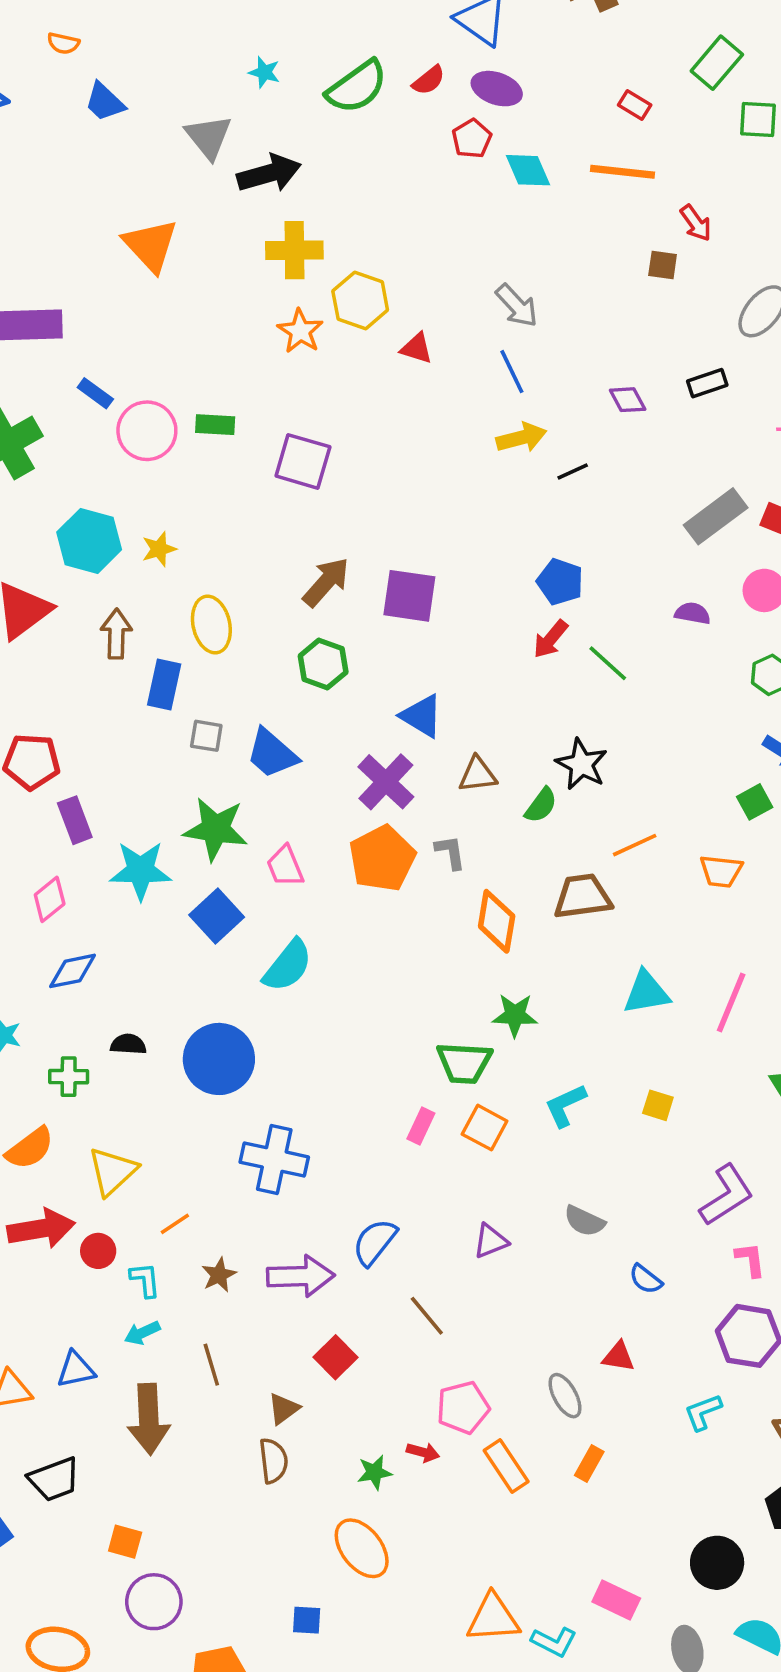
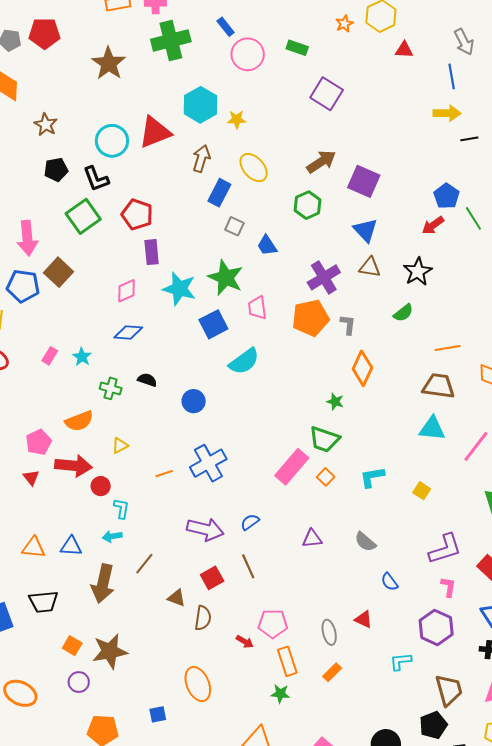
orange star: (300, 331) -> (344, 24), size x0.7
red triangle: (417, 348) -> (404, 50), turned -30
green rectangle: (215, 425) -> (297, 48), moved
yellow ellipse: (211, 625) -> (254, 168), turned -44
green line: (608, 663) -> (473, 218), moved
blue triangle: (422, 716) -> (365, 230), moved
blue trapezoid: (272, 753) -> (267, 245), size x0.7
black star: (582, 764) -> (418, 272), moved
brown triangle: (478, 775) -> (370, 267), moved
brown trapezoid: (583, 897) -> (439, 386), moved
green star: (515, 1015) -> (335, 402), moved, size x0.7
blue circle: (219, 1059) -> (194, 401), size x0.6
pink rectangle: (421, 1126) -> (292, 467), size x1.8
orange square: (485, 1128) -> (326, 477), size x0.7
blue cross: (274, 1160) -> (208, 463), turned 33
yellow triangle: (112, 1171) -> (120, 446), size x0.6
orange line: (175, 1224) -> (164, 474), moved
blue semicircle: (375, 1242) -> (250, 522), size x0.7
brown star: (219, 1275) -> (110, 651), moved, size x1.8
brown line: (427, 1316) -> (248, 566), moved
brown line: (211, 1365) -> (144, 564), turned 40
brown triangle: (284, 1409) -> (177, 598), turned 42
brown semicircle: (273, 1461) -> (203, 618), moved
green star: (374, 1472) -> (280, 694), moved
purple circle: (154, 1602) -> (79, 682), size x0.7
blue square: (307, 1620) -> (158, 714), turned -30

